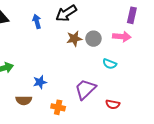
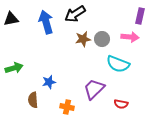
blue arrow: (37, 21) -> (46, 22), size x1.6
cyan semicircle: (110, 64) -> (118, 64), size x1.6
brown semicircle: (24, 100) -> (33, 100), turned 84

